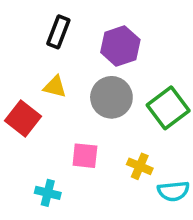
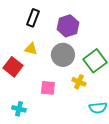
yellow cross: (140, 166) -> (79, 82), moved
cyan cross: (48, 193) -> (19, 109), moved

